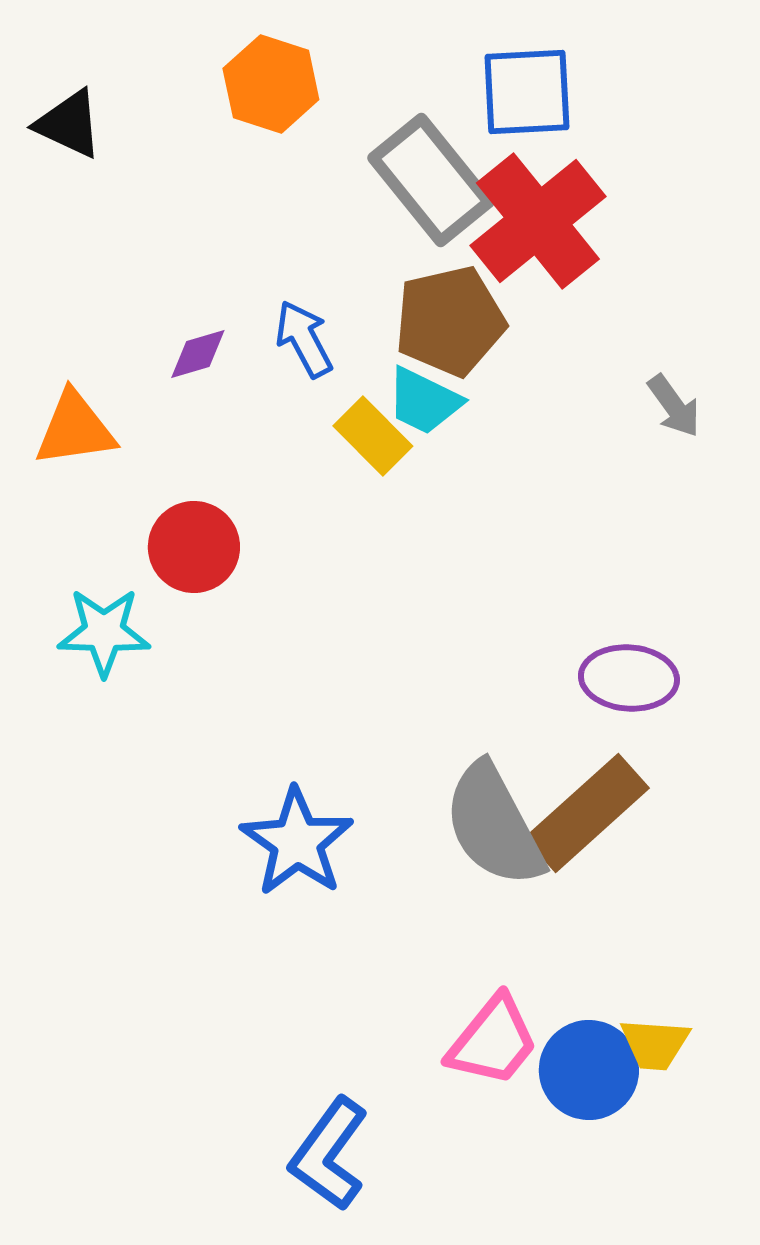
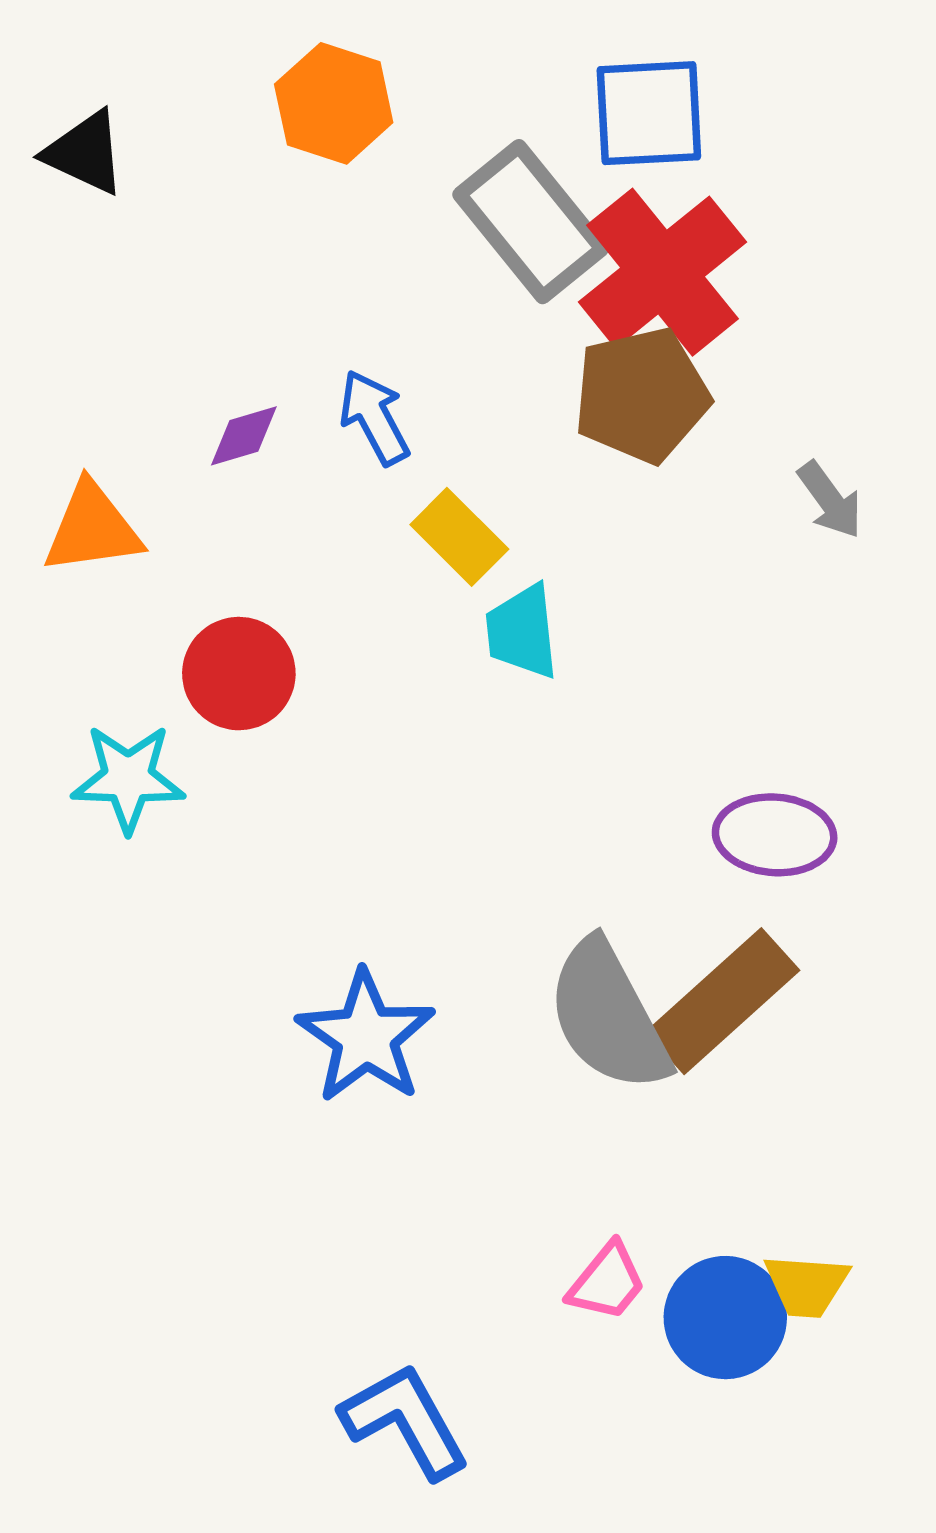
brown pentagon: (450, 321) -> (642, 395), moved
cyan trapezoid: (424, 401) -> (522, 632), moved, turned 58
pink trapezoid: (493, 1041) -> (607, 1282), size x0.7
blue L-shape: (329, 1154) -> (405, 1421), turned 115

